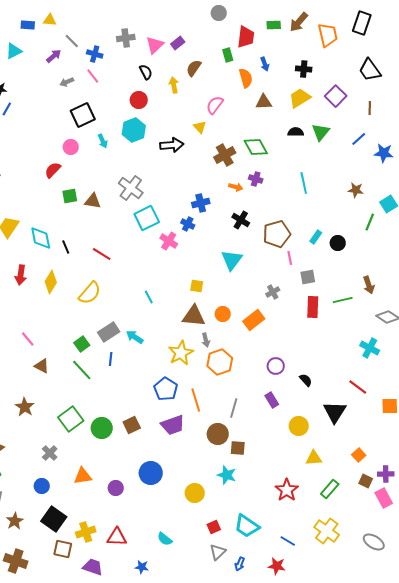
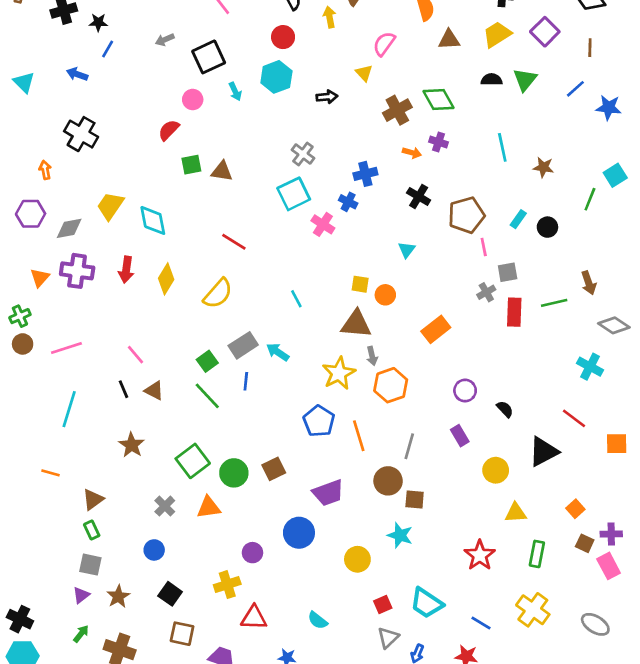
gray arrow: (67, 82) -> (165, 40), moved
black arrow: (172, 145) -> (327, 97), size x0.7
gray cross: (131, 188) -> (303, 154), moved, size x0.7
brown star: (356, 190) -> (543, 167), moved
black line: (66, 247) -> (124, 389), moved
cyan triangle: (232, 260) -> (407, 250), size x0.6
gray cross: (273, 292) -> (486, 292), moved
orange circle: (223, 314) -> (385, 295), moved
black triangle: (335, 412) -> (543, 452), turned 30
purple trapezoid: (173, 425) -> (328, 493), moved
orange triangle: (83, 476) -> (209, 507), moved
green rectangle: (330, 489) -> (537, 554), turned -30
black square: (54, 519) -> (170, 594), size x0.7
yellow cross: (86, 532) -> (227, 585), moved

